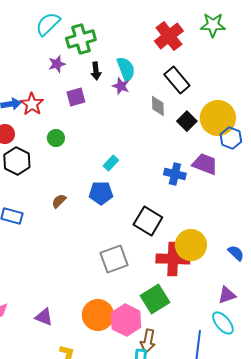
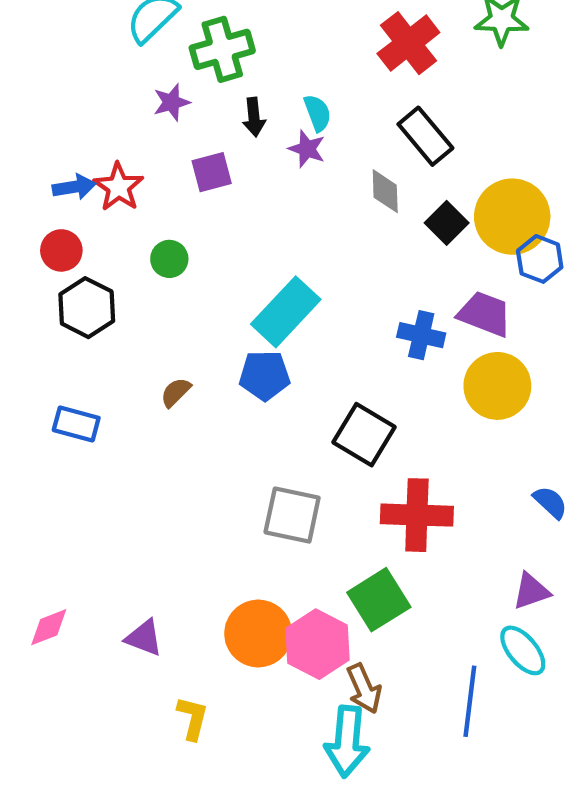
cyan semicircle: (126, 69) -> (317, 113), size x0.7
cyan rectangle: (111, 163) -> (286, 312), size x2.0
yellow circle: (191, 245) -> (497, 386), moved
gray square: (114, 259) -> (292, 515), turned 32
brown arrow: (148, 341) -> (364, 689), turned -35

